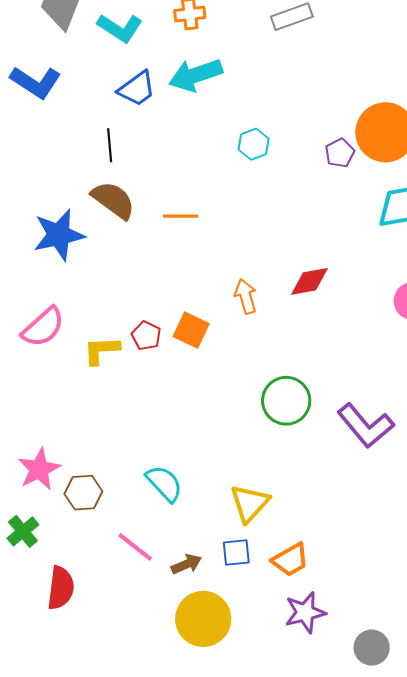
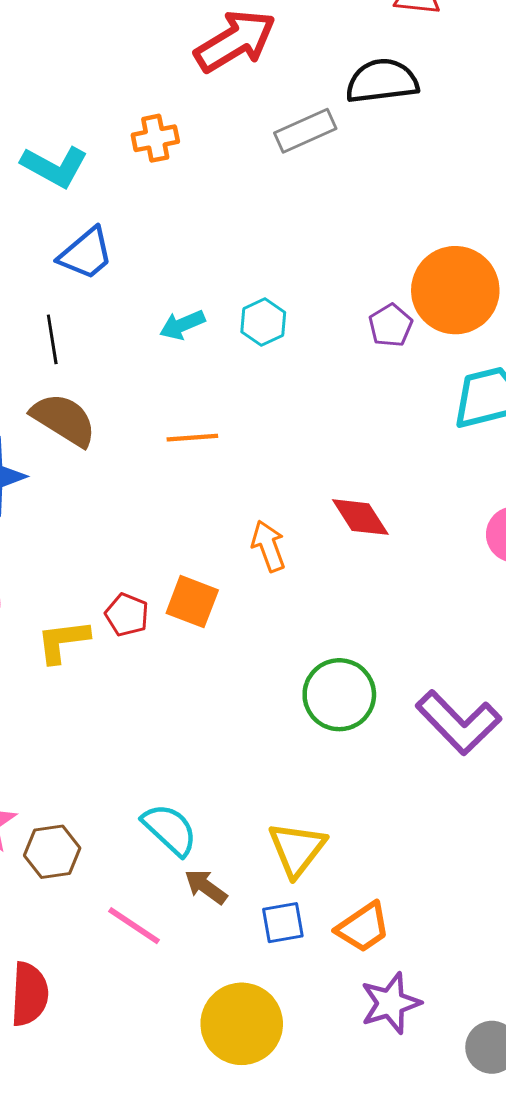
cyan arrow: (196, 75) -> (182, 325), moved, size x0.6
orange line: (181, 216) -> (192, 438), moved
red diamond: (310, 281) -> (360, 517), turned 72
brown arrow: (186, 564) -> (206, 887), moved, turned -116

